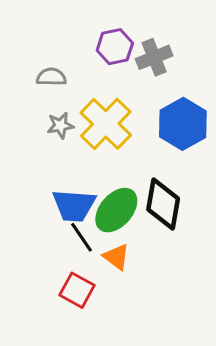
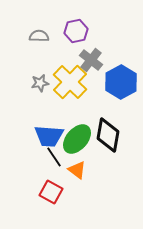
gray cross: (154, 57) -> (91, 60), moved, turned -30
gray semicircle: (51, 77) -> (39, 36), moved

